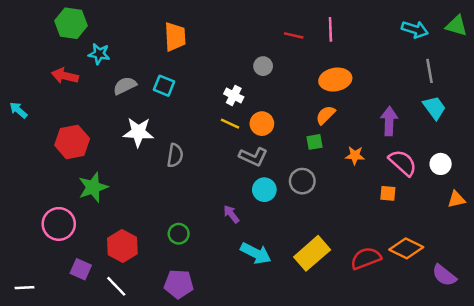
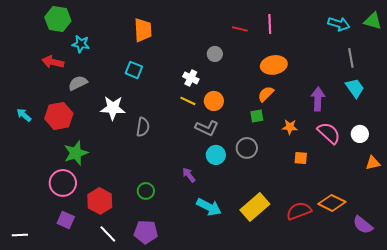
gray semicircle: (125, 86) -> (78, 83), moved
cyan arrow: (18, 110) -> (24, 115), moved
orange square: (388, 193) -> (301, 158), moved
pink circle: (59, 224) -> (63, 183), moved
white line: (116, 286) -> (108, 234), moved

